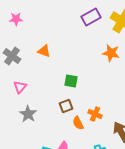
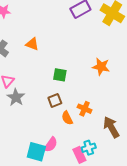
orange star: (111, 53) -> (101, 67), moved
gray star: (28, 114) -> (16, 97), moved

